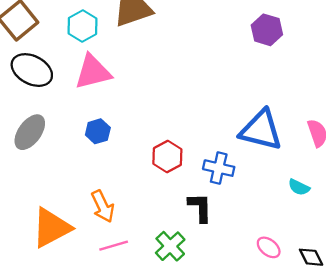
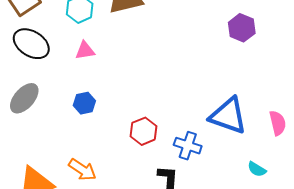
pink triangle: (93, 72) -> (85, 51), size x0.6
orange arrow: (103, 206) -> (82, 170), turned -36

